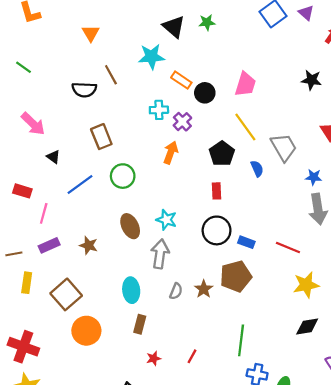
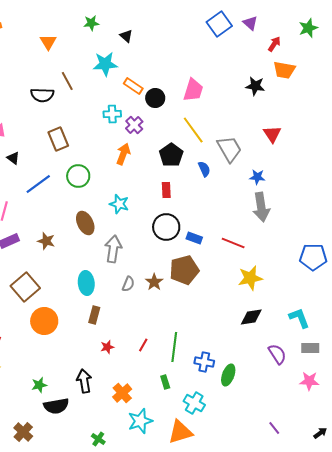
green star: (207, 22) -> (91, 23), moved
black triangle: (174, 27) -> (126, 36), size x0.6
cyan star: (166, 220) -> (119, 204), moved
green line: (241, 340) -> (174, 347), moved

